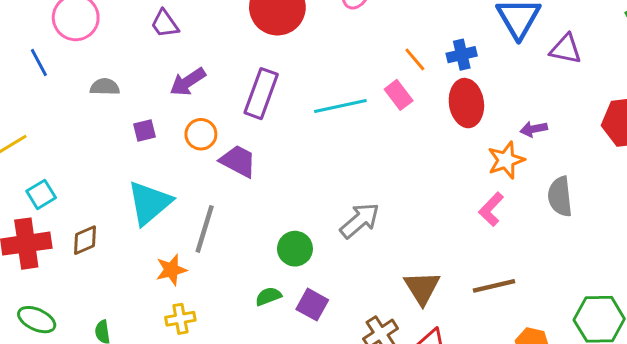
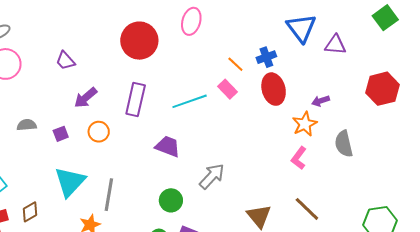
gray semicircle: (105, 87) -> (27, 125), moved
purple trapezoid: (238, 161) -> (168, 146), moved
brown line: (494, 286) -> (307, 209), turned 64

